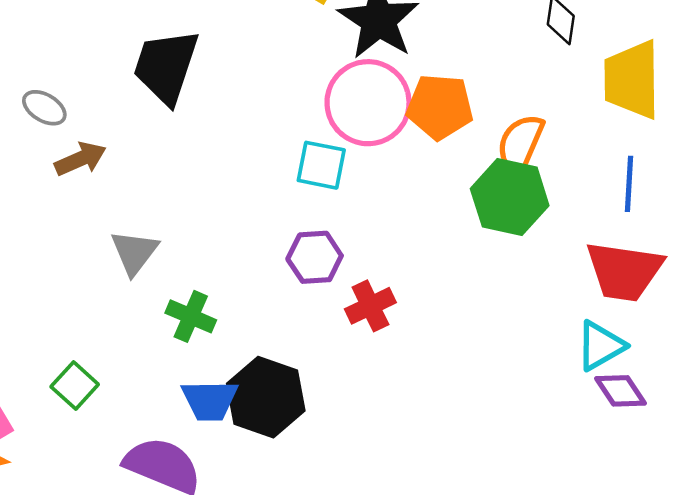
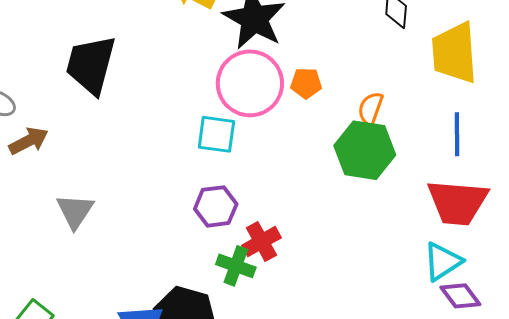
orange pentagon: (440, 107) -> (306, 83), size x0.6
orange semicircle: (520, 144) -> (371, 108), size x0.7
green cross: (191, 316) -> (236, 266), moved

